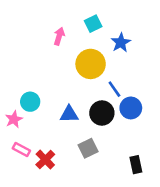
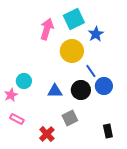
cyan square: (93, 24) -> (74, 19), size x1.5
pink arrow: (59, 36) -> (47, 29), size x1.5
red cross: (45, 160) -> (47, 134), moved

